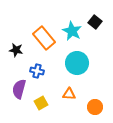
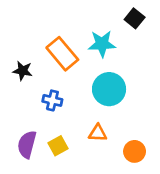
black square: (95, 22) -> (135, 18), moved
cyan star: (72, 31) -> (102, 44), turned -30
purple semicircle: (19, 89) -> (27, 144), moved

